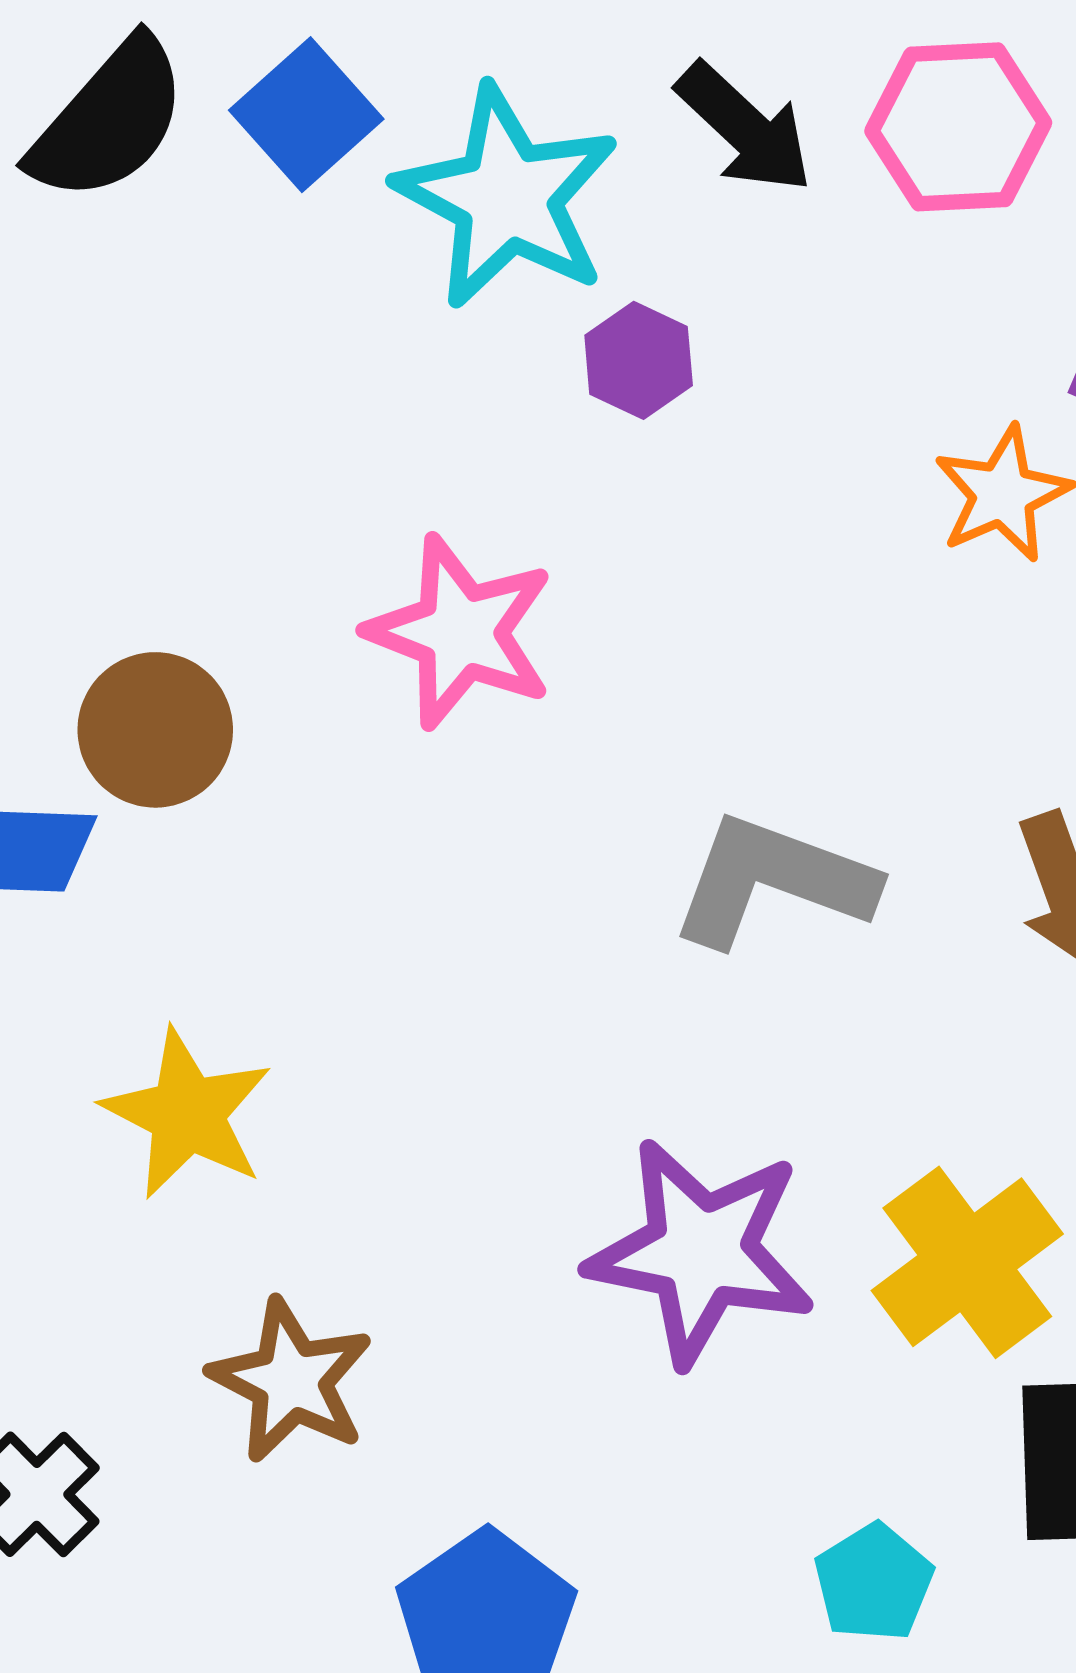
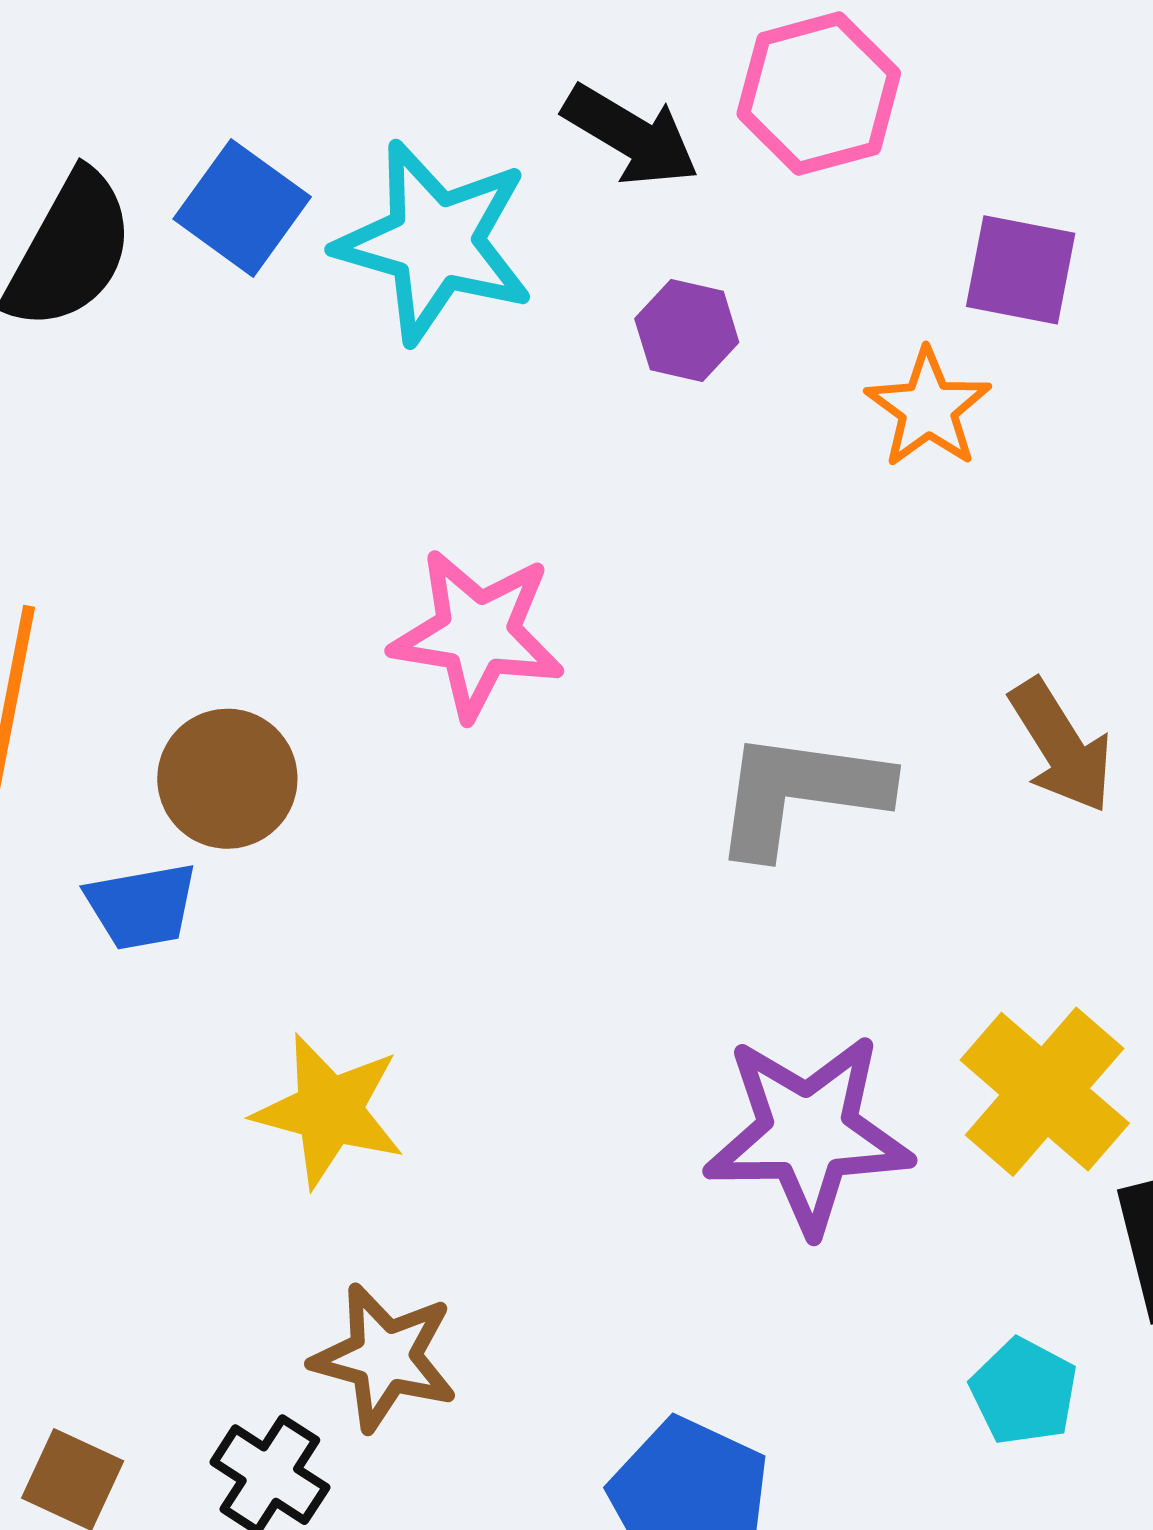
purple hexagon: (639, 360) -> (687, 331), moved
brown star: (291, 1381) -> (385, 1357), moved

